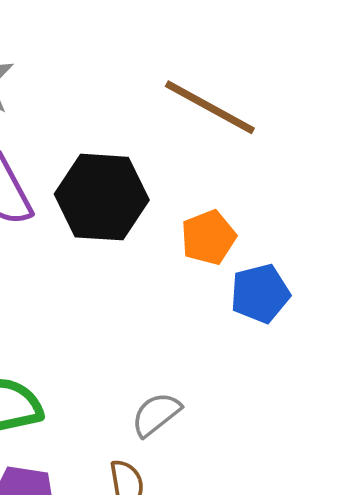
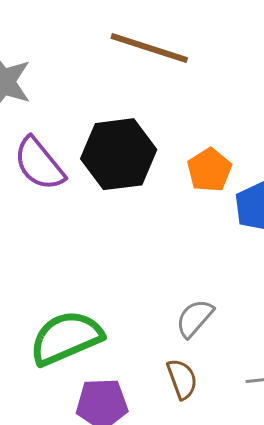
brown line: (210, 107) -> (149, 48), moved

